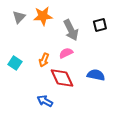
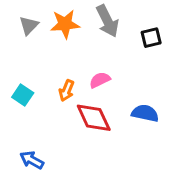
gray arrow: (71, 30) -> (107, 21), moved
blue arrow: (45, 101) -> (32, 160), moved

